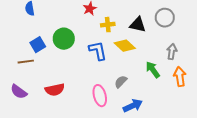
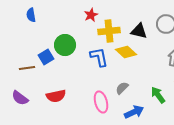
yellow cross: (108, 25) -> (109, 31), size x1.5
blue square: (38, 45) -> (46, 57), moved
green arrow: (153, 70) -> (158, 95), moved

